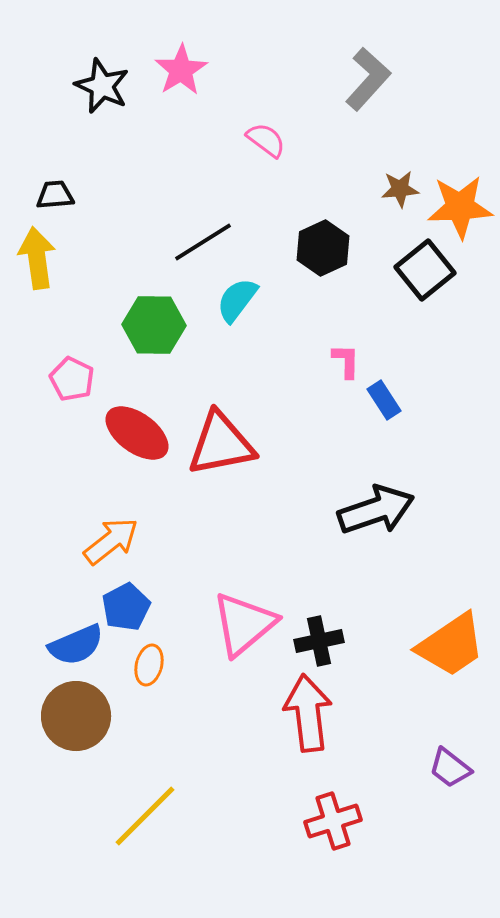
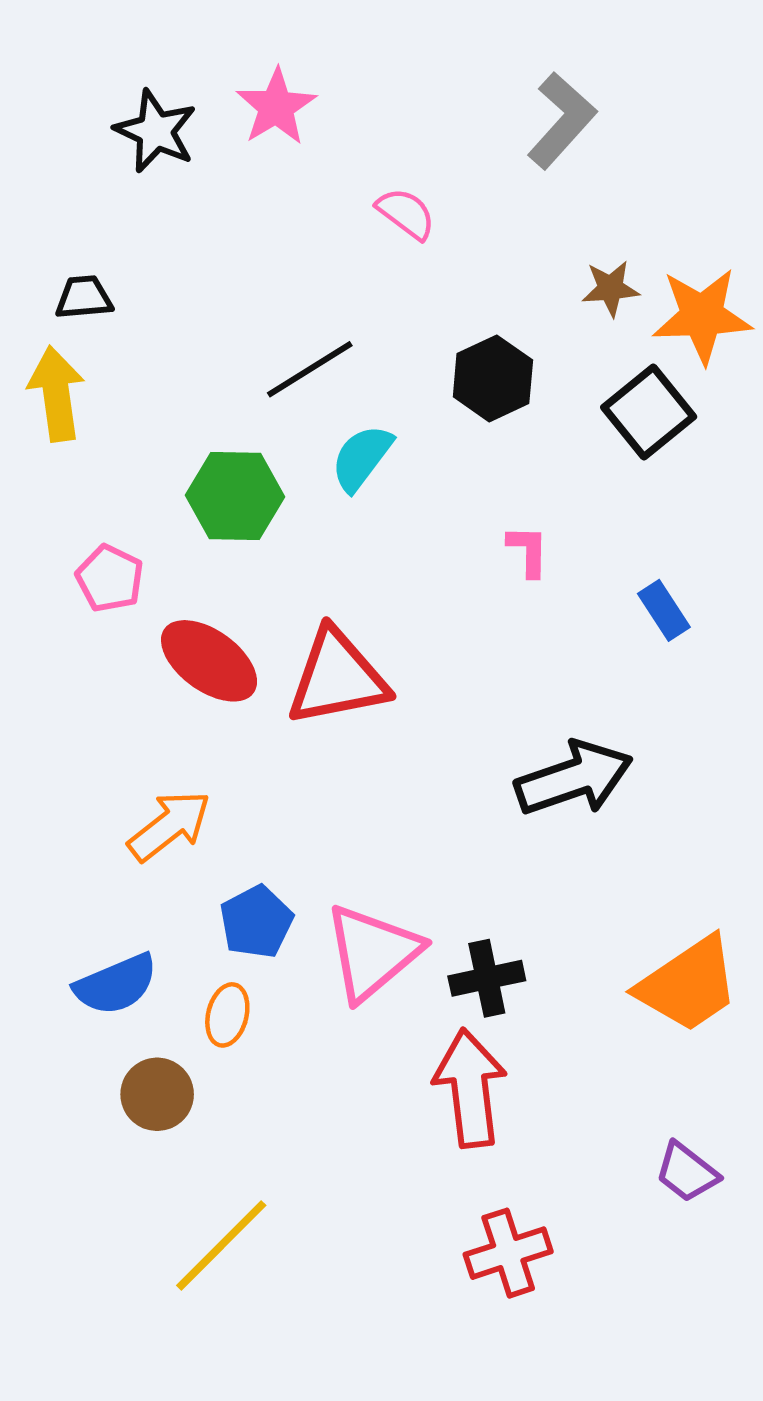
blue rectangle: (384, 400) -> (664, 610), moved
blue pentagon: (126, 607) -> (256, 922), moved
brown circle: (76, 716) -> (157, 1094), moved, size x0.7

